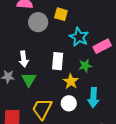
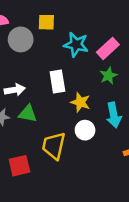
white arrow: (24, 59) -> (15, 90), turned -77
green star: (85, 66) -> (108, 76), moved
green triangle: (29, 80) -> (28, 114), turned -35

